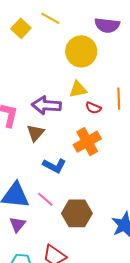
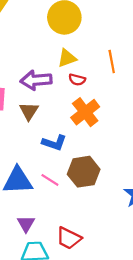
red semicircle: (93, 108) -> (77, 80), moved
brown hexagon: (77, 213) -> (84, 172), moved
purple triangle: (17, 224) -> (26, 224), moved

